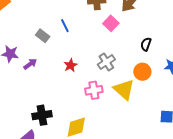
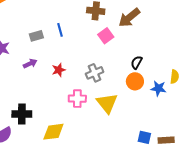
gray rectangle: (43, 36) -> (36, 36), turned -64
purple arrow: (30, 64) -> (30, 64), moved
orange circle: (142, 72) -> (135, 81), moved

